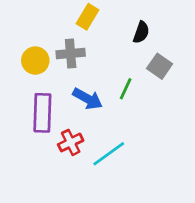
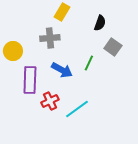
yellow circle: (35, 61) -> (13, 51), moved

